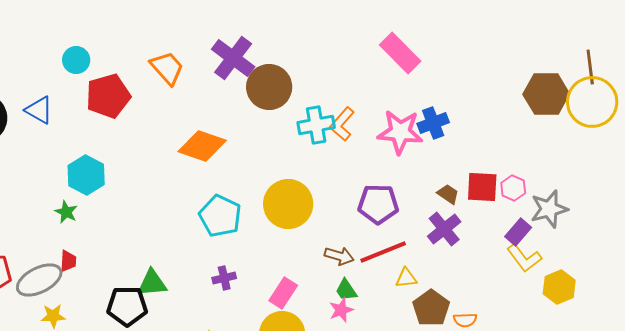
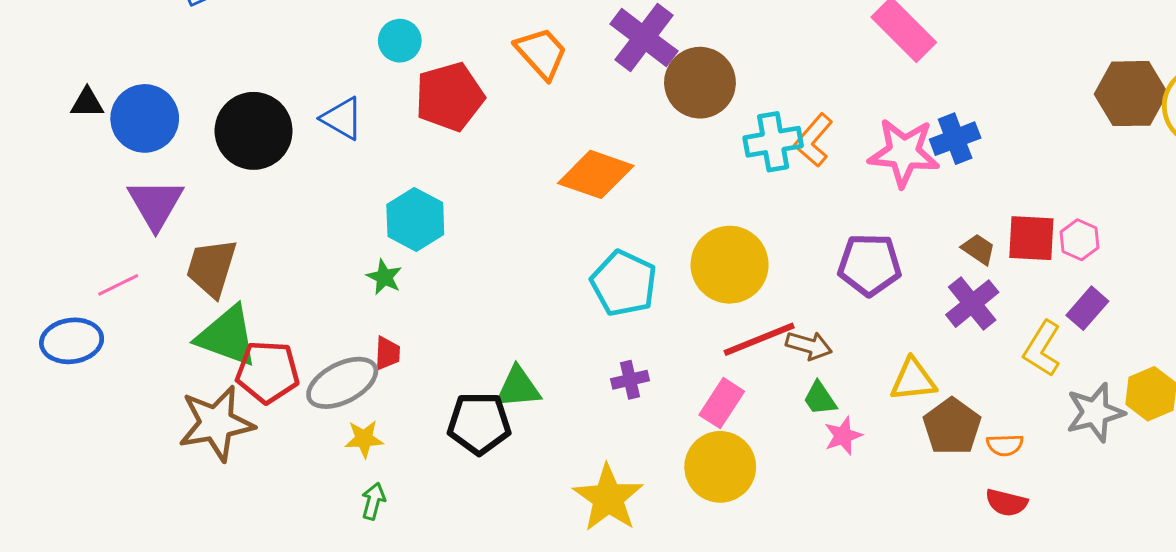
gray star: (549, 209) -> (1095, 412), moved
red line: (383, 252) -> (759, 339), moved
yellow L-shape: (524, 258) -> (1042, 349), moved, turned 69
yellow triangle: (406, 278) -> (913, 380), size x1.4
pink star: (341, 310) -> (843, 436), moved

